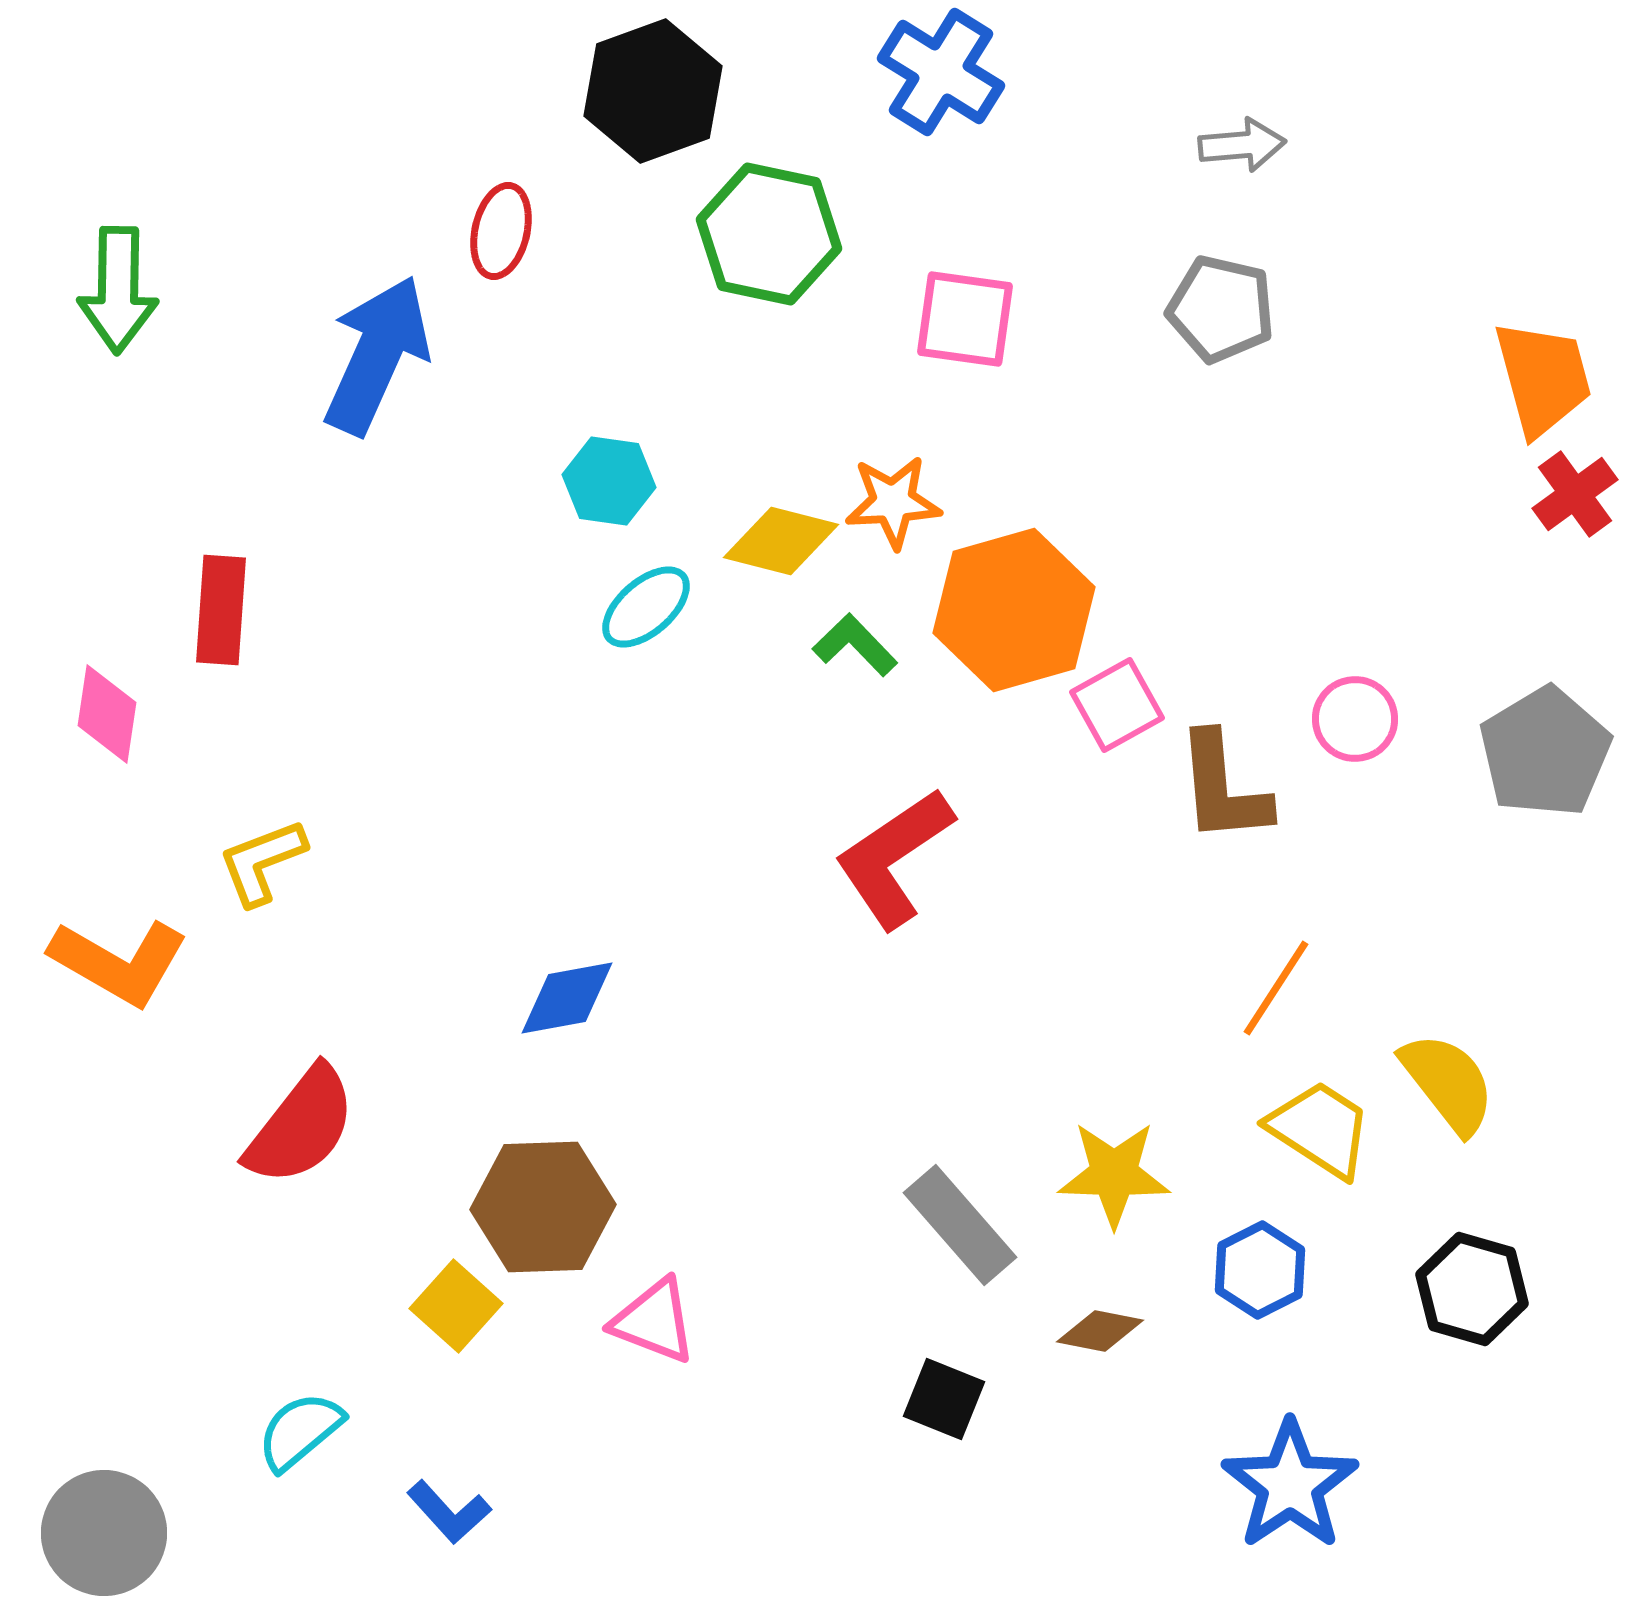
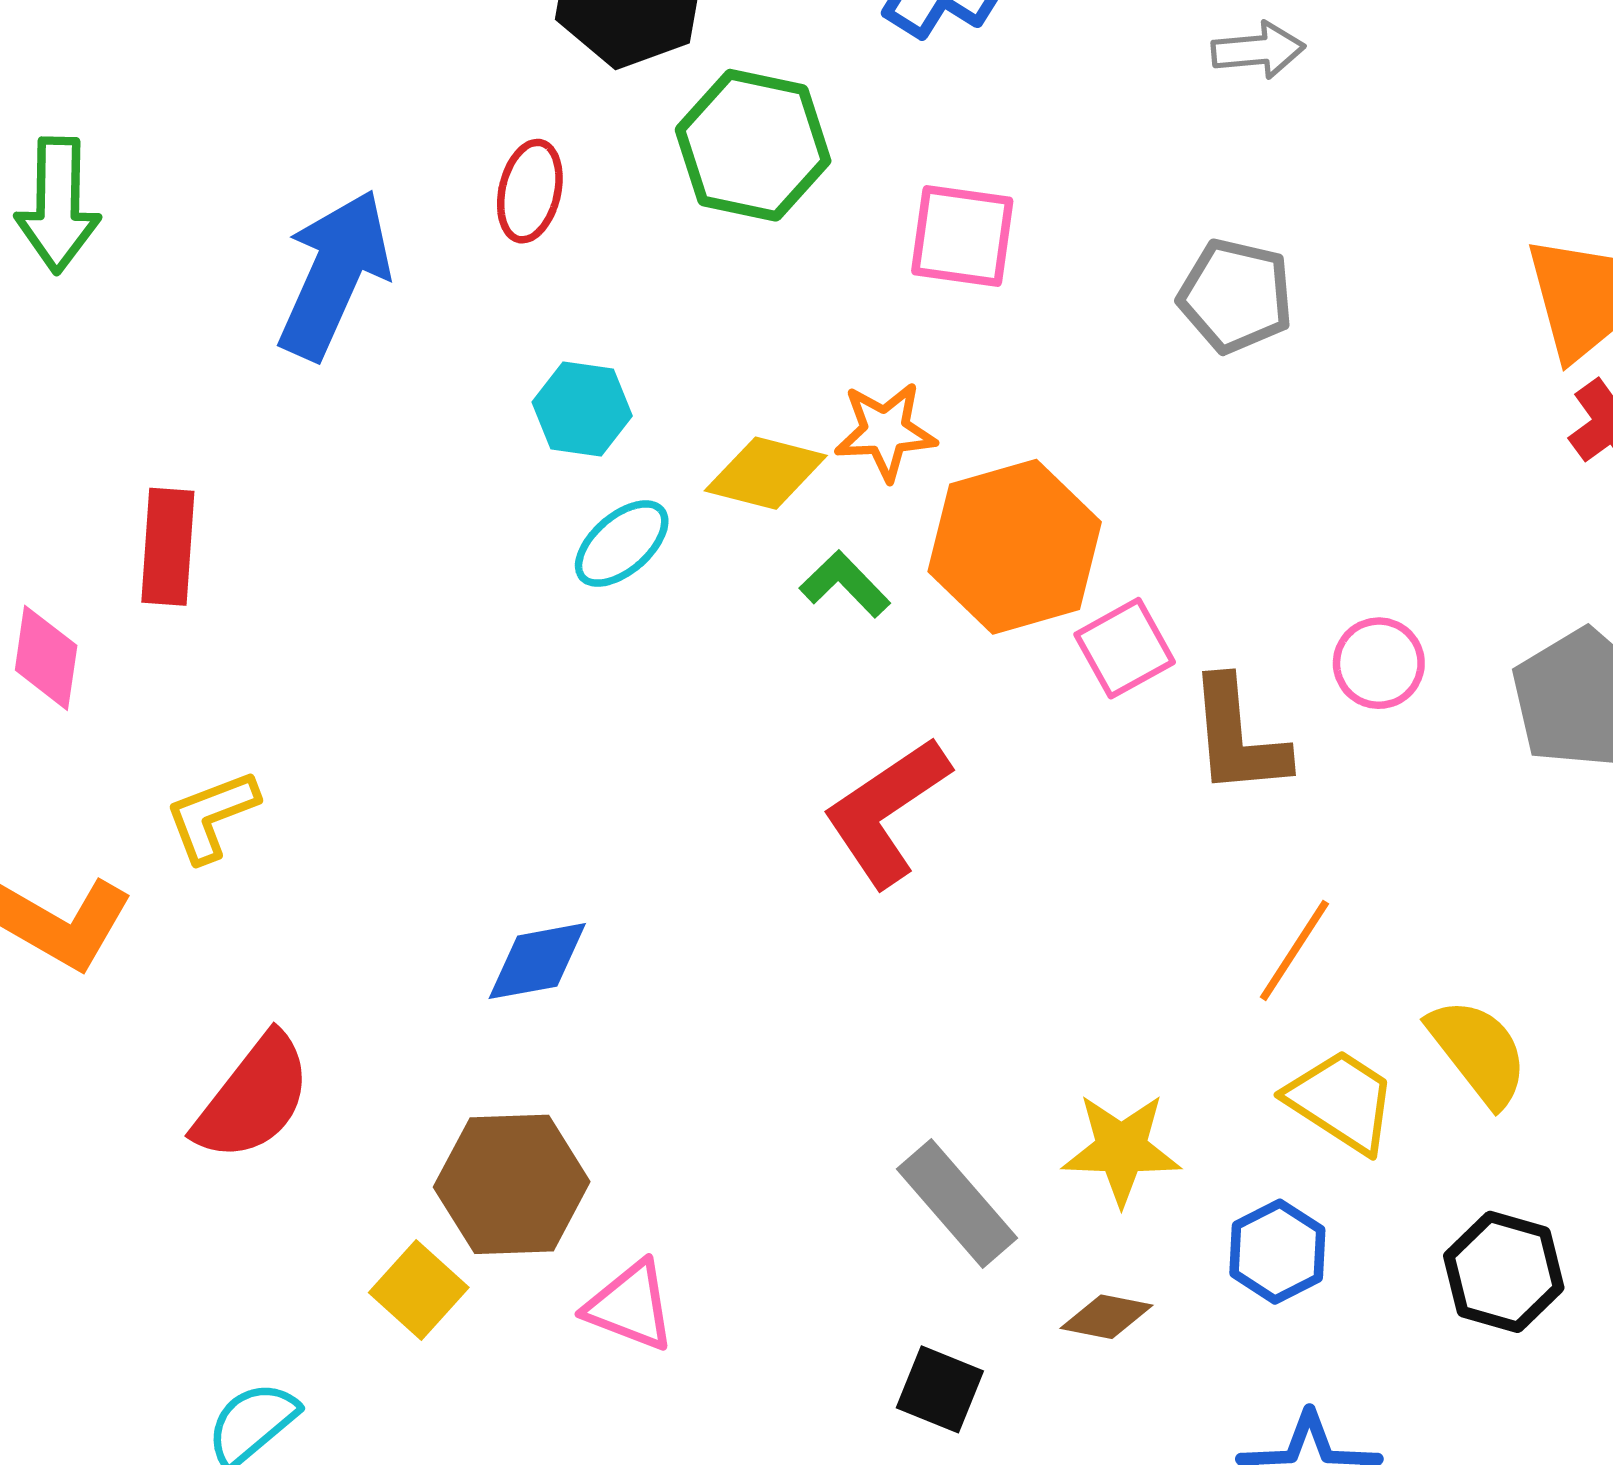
red ellipse: (501, 231) -> (530, 191), moved
gray pentagon: (1221, 309) -> (1236, 296), moved

